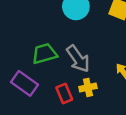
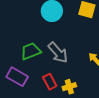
yellow cross: (88, 87) -> (69, 87), moved

